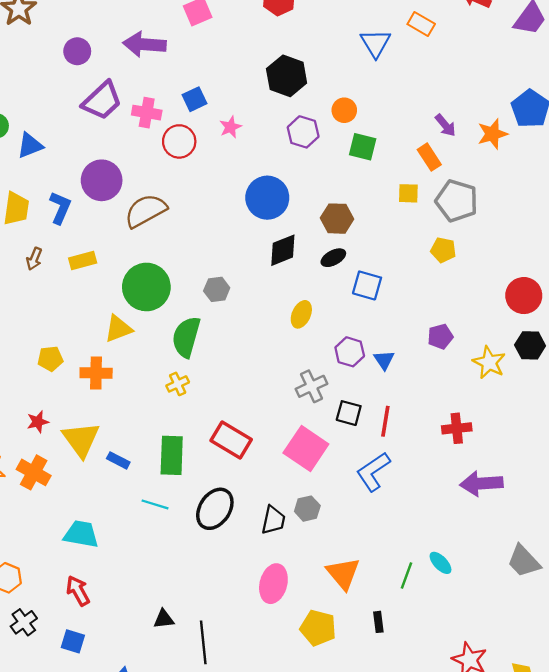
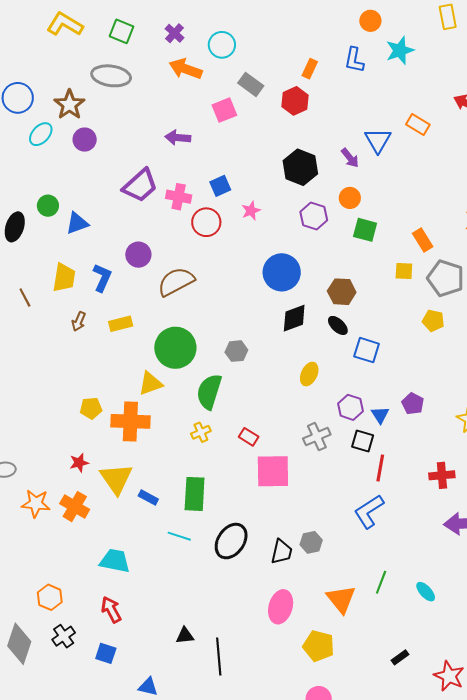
purple arrow: (144, 44) -> (178, 138), size x0.7
purple circle: (77, 51) -> (85, 140), moved
purple arrow: (445, 125) -> (350, 158), moved
purple circle: (102, 180) -> (138, 255), size x0.7
black ellipse: (333, 258) -> (338, 325), turned 70
purple pentagon: (440, 337) -> (413, 404), moved, turned -30
orange cross: (96, 373) -> (130, 421), size x1.4
black square: (349, 413) -> (363, 441), moved
red rectangle: (231, 440) -> (249, 437), moved, size x0.6
pink square: (306, 448) -> (273, 471), moved, turned -36
green line: (407, 576) -> (381, 582), moved
black rectangle: (378, 622) -> (400, 657), moved, turned 60

